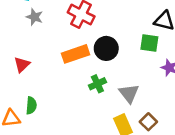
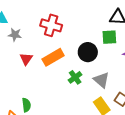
black circle: (106, 48) -> (88, 52), moved
red triangle: (22, 64) -> (26, 59), moved

